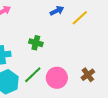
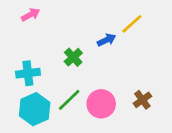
blue arrow: (57, 11) -> (106, 40), moved
green cross: (36, 43) -> (73, 57), turned 32

